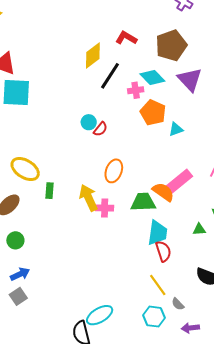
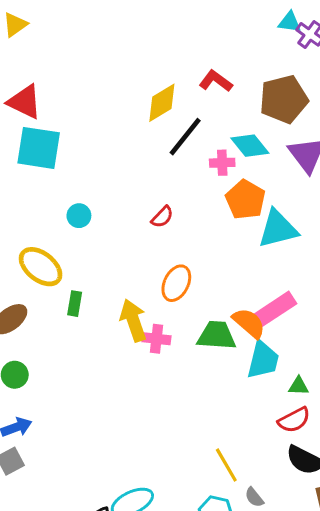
cyan circle: (89, 122) -> (79, 216), moved
cyan triangle: (176, 129) -> (278, 229), size x1.8
cyan trapezoid: (157, 233) -> (263, 360), moved
red semicircle: (163, 251) -> (294, 420), moved, turned 75

